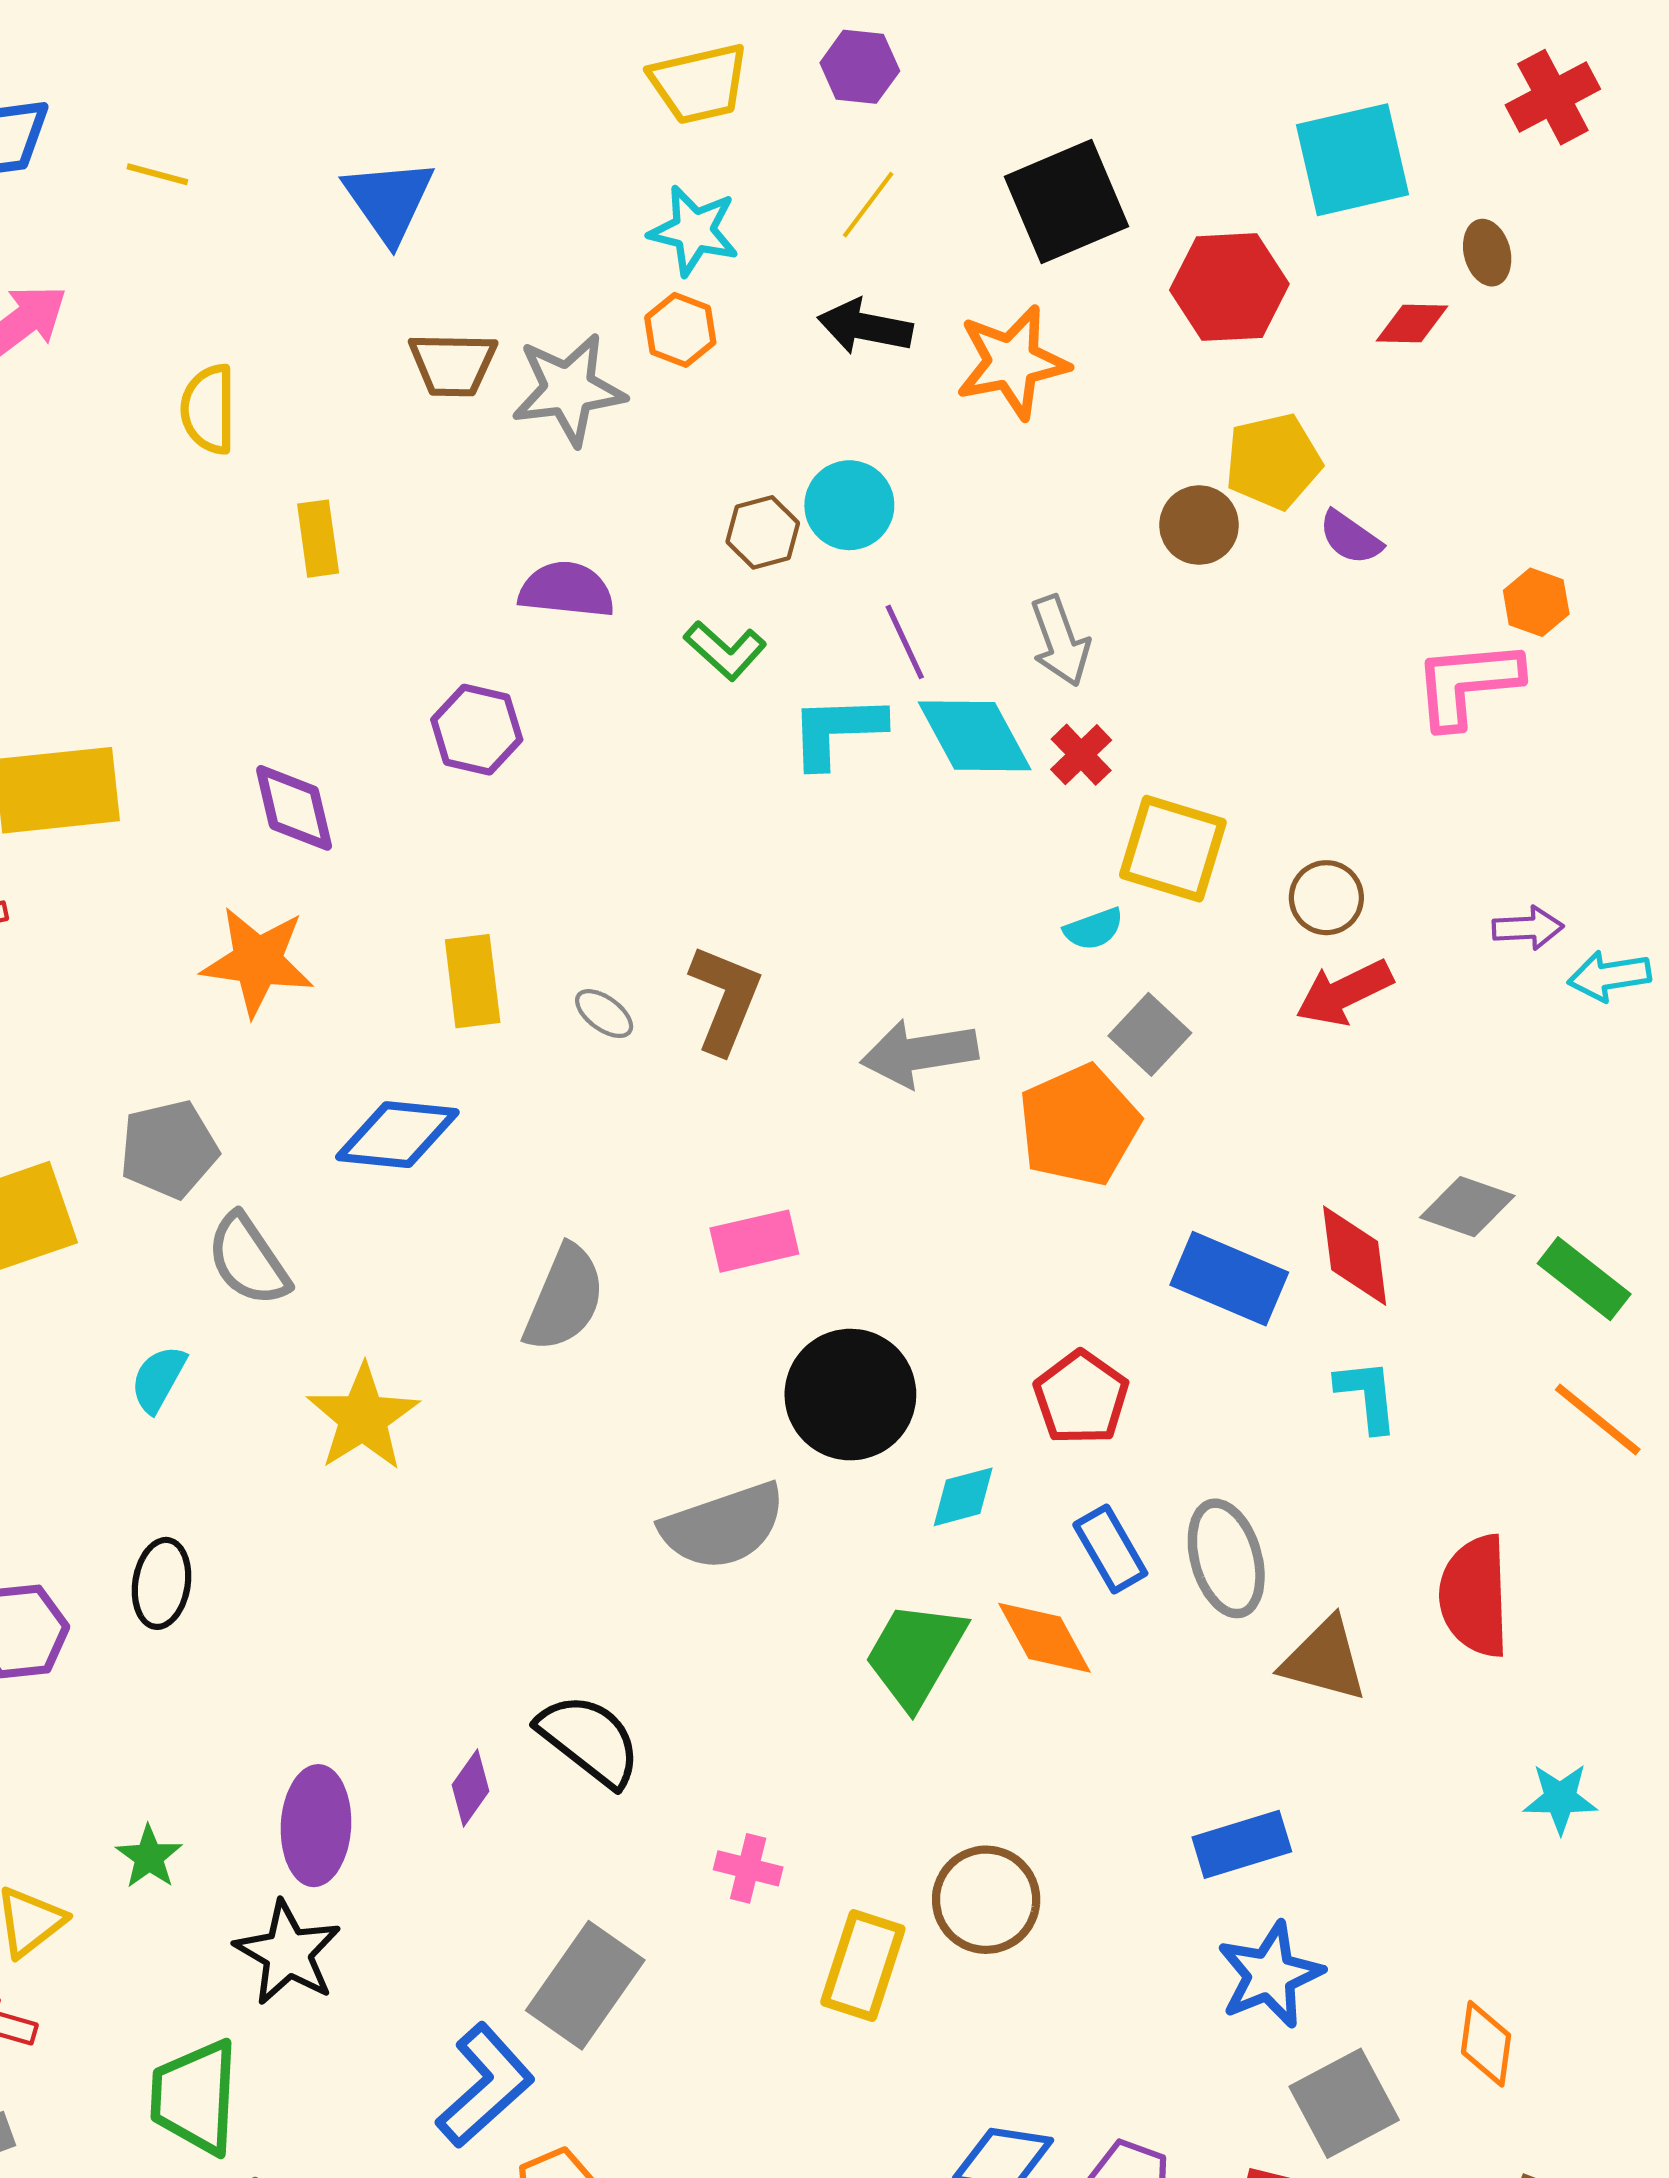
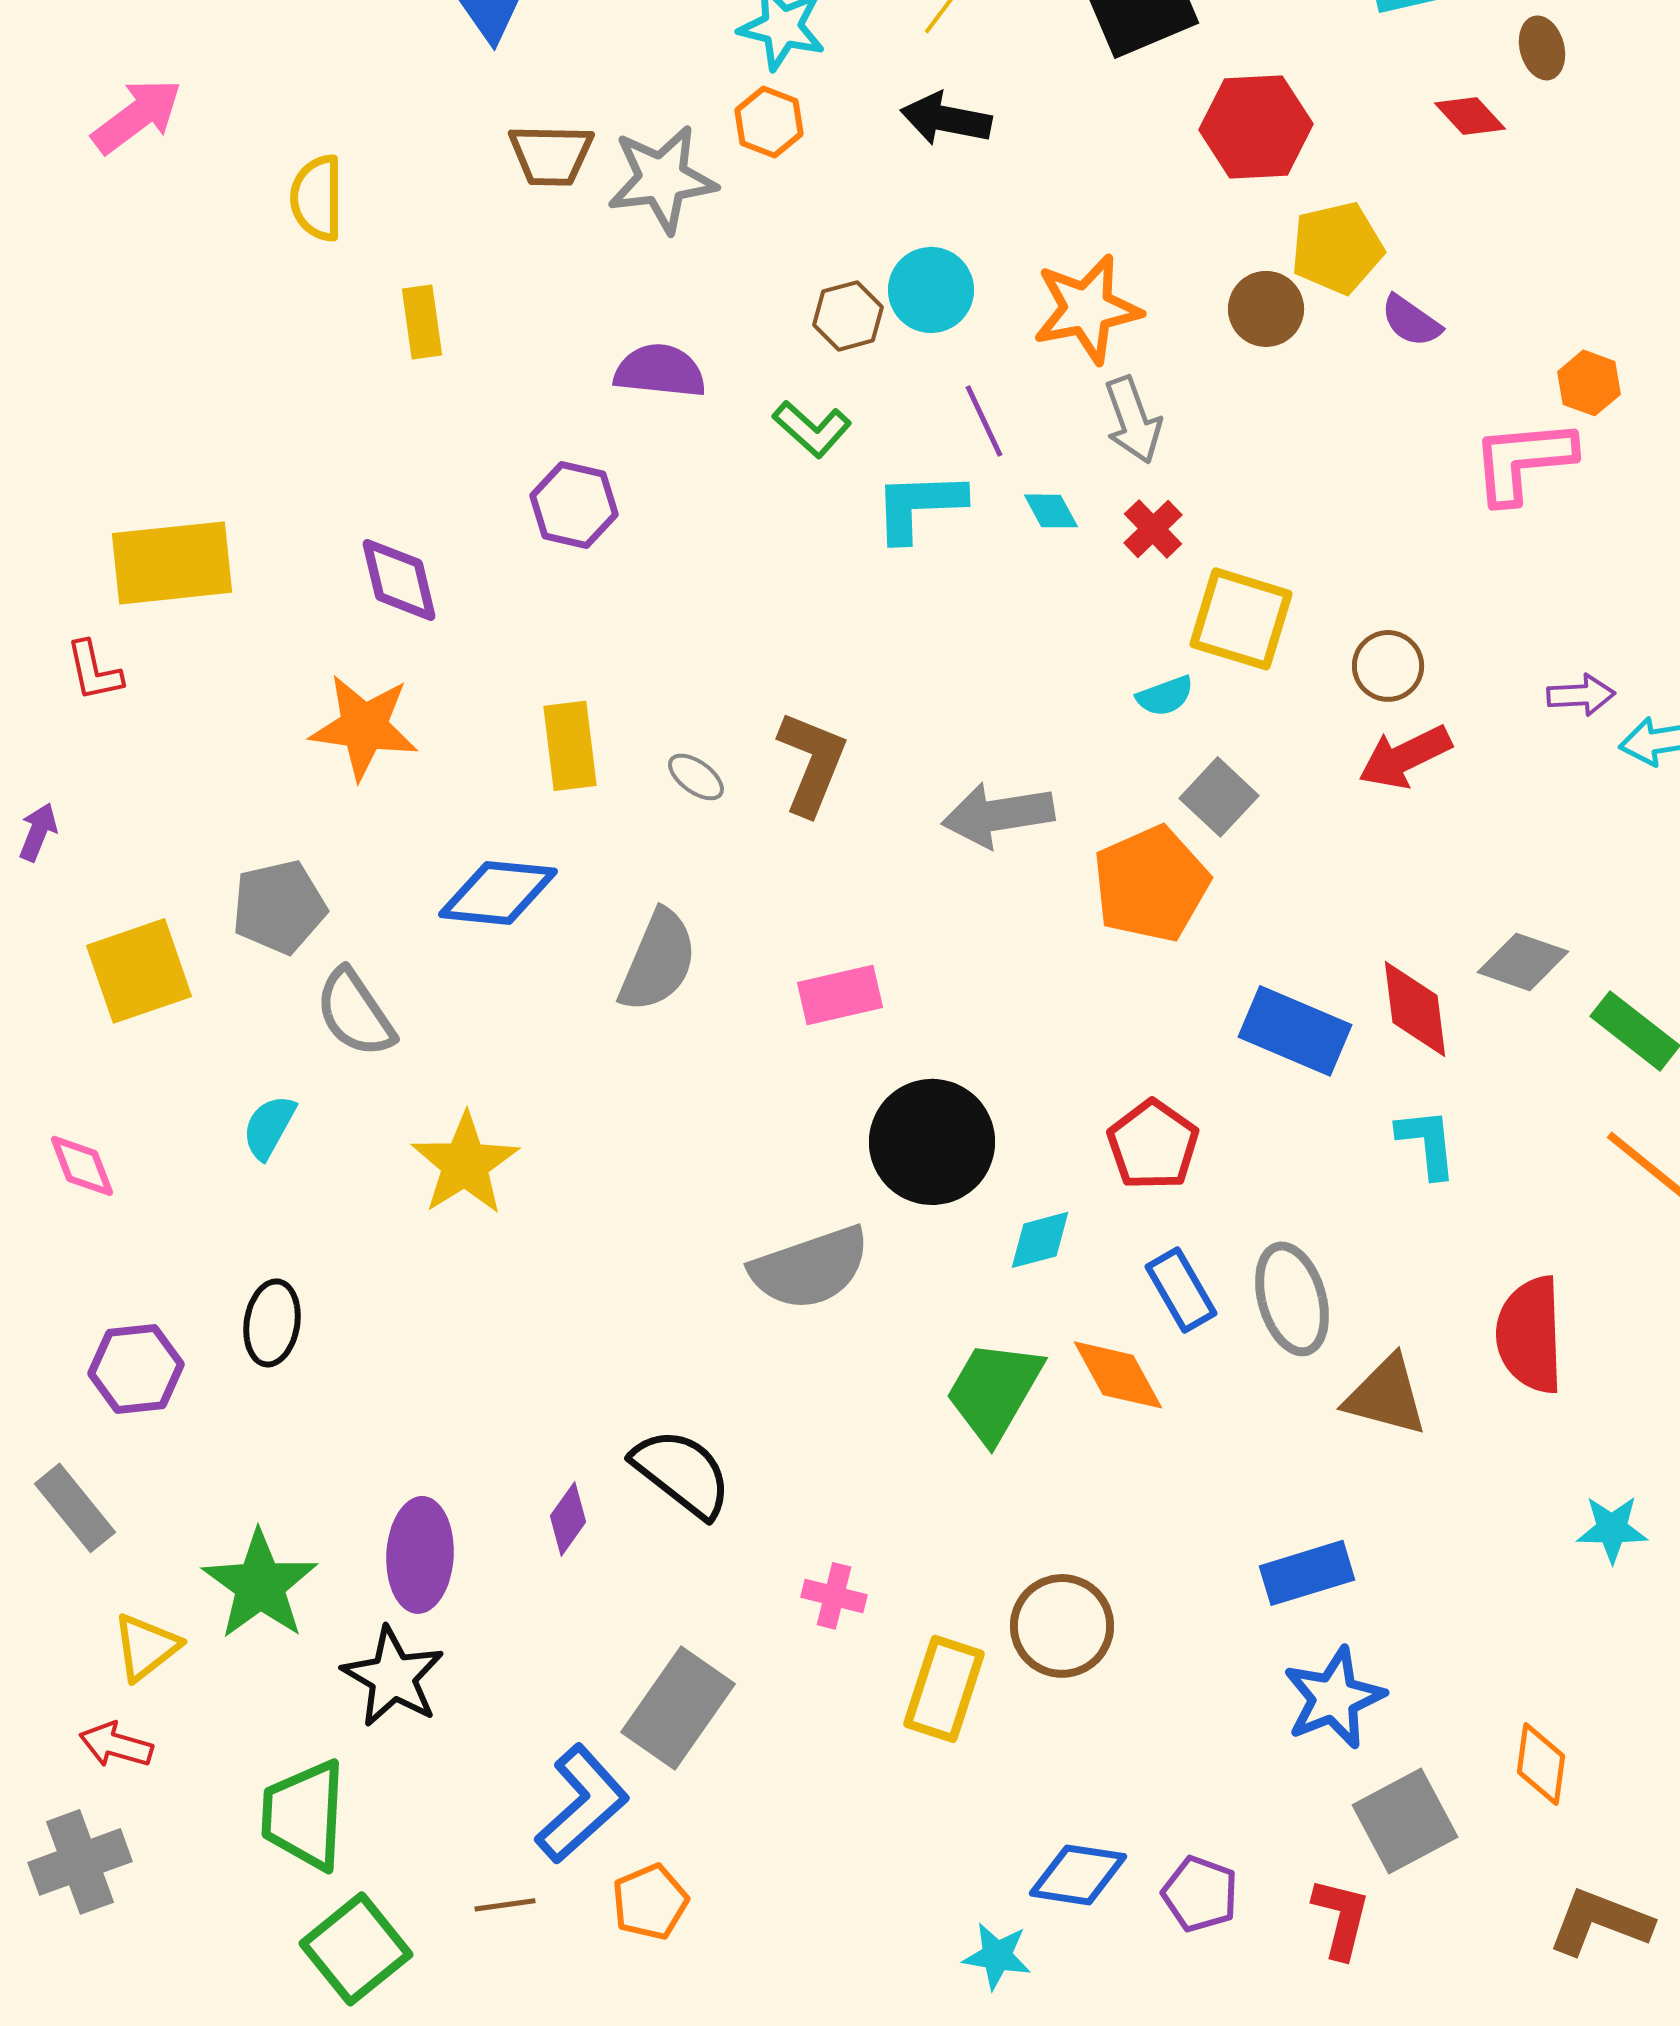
red hexagon: (1229, 287) -> (1256, 127), moved
red diamond: (1412, 324) -> (1470, 116), turned 46
orange star: (1012, 362) -> (1087, 309), moved
cyan diamond: (975, 736) -> (1051, 511), size x0.5
gray semicircle: (564, 1298) -> (658, 961), moved
green star: (149, 1857) -> (260, 1585), size x1.8

